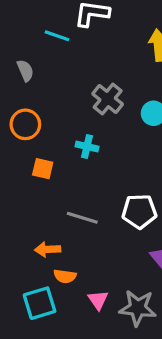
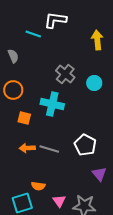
cyan cross: (87, 146) -> (52, 104), size x1.6
white pentagon: (139, 211) -> (85, 145), turned 30
orange arrow: (47, 249) -> (27, 148), moved

